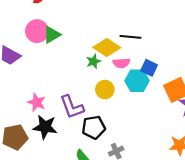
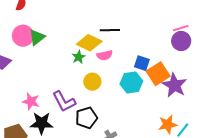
blue square: (149, 68) -> (142, 63), moved
cyan hexagon: (137, 81) -> (131, 83), moved

